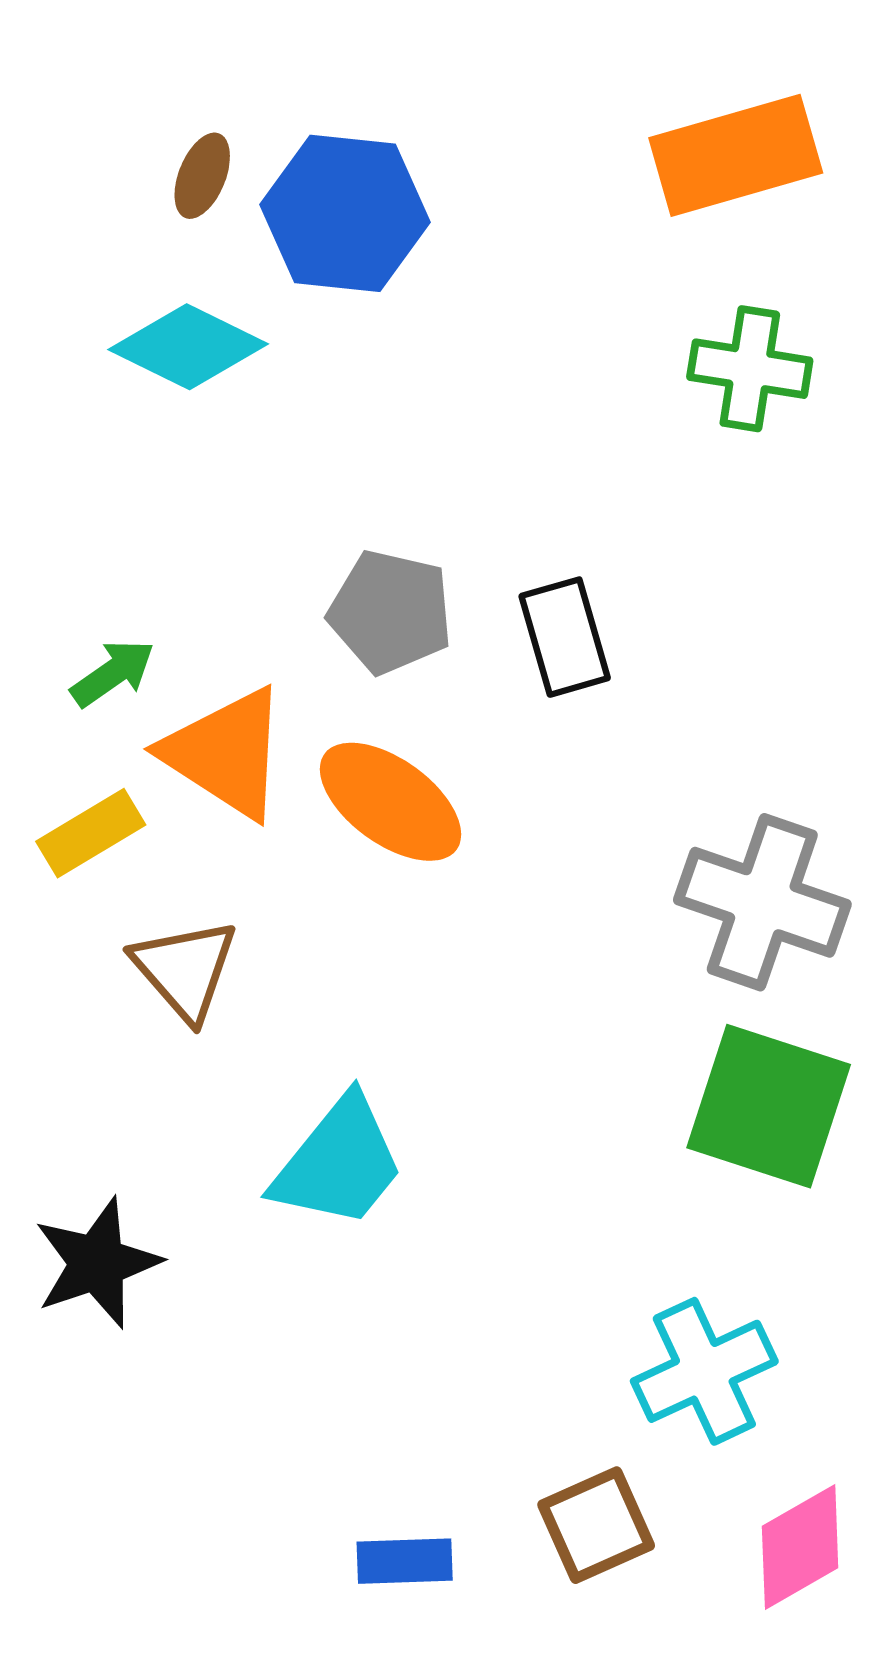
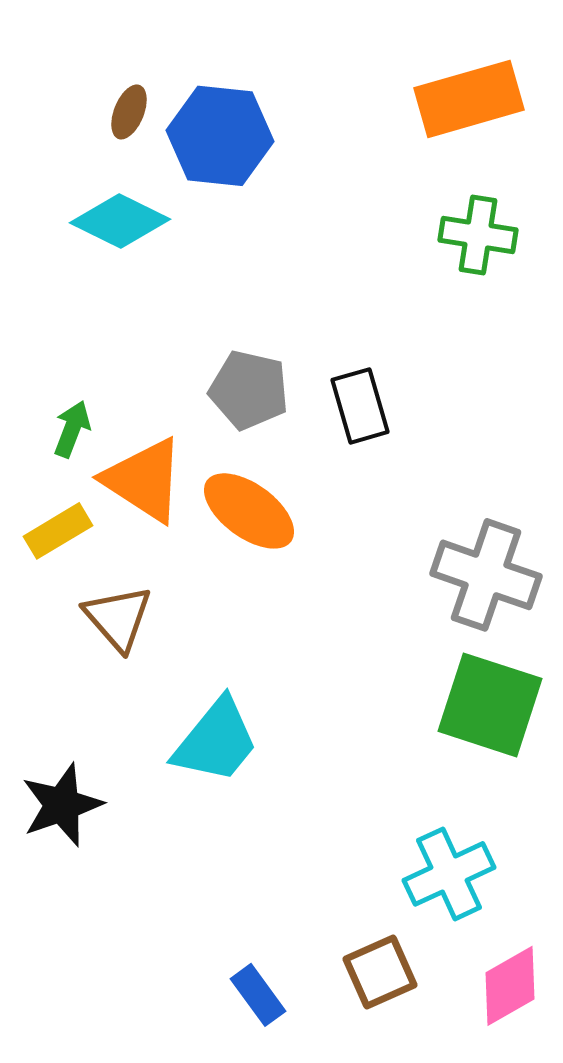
green arrow: (113, 673) -> (72, 429), turned -34
blue rectangle: (405, 1561) -> (258, 995), turned 56

